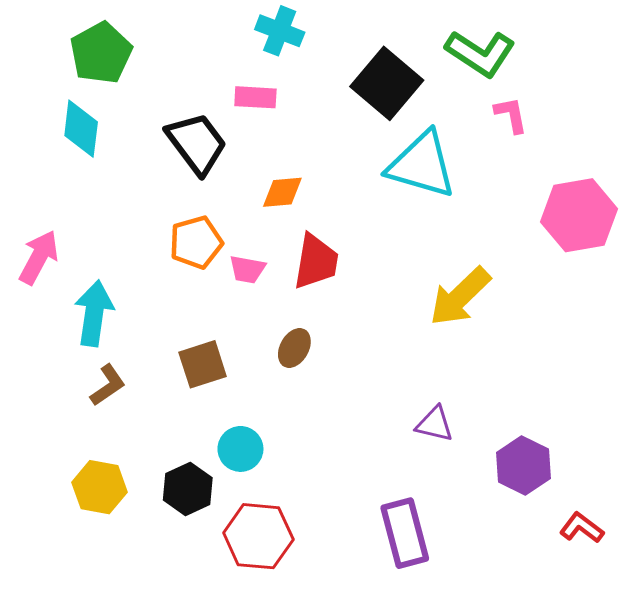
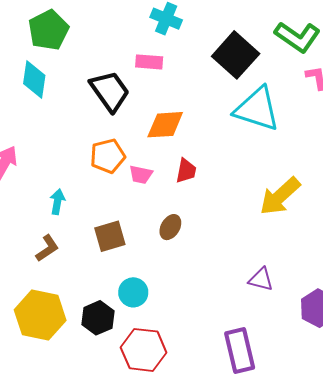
orange diamond: (282, 192) -> (165, 125), size x1.4
red trapezoid: (316, 262) -> (186, 171), size x0.7
cyan arrow: (94, 313) -> (57, 202), moved, size x0.6
yellow hexagon: (99, 487) -> (40, 315), size x1.4

